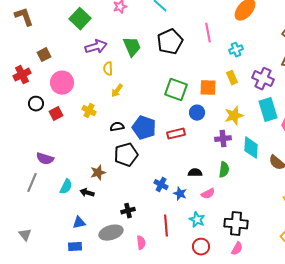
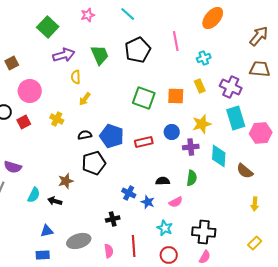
blue circle: (197, 113) -> (172, 132), moved
black cross: (128, 211) -> (113, 219), moved
red line: (166, 226) -> (134, 246), moved

